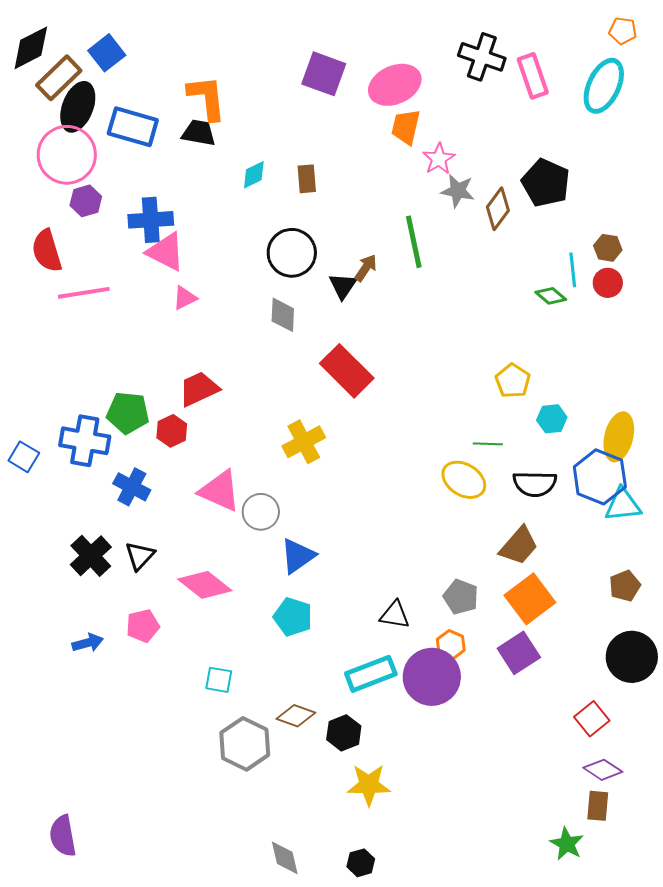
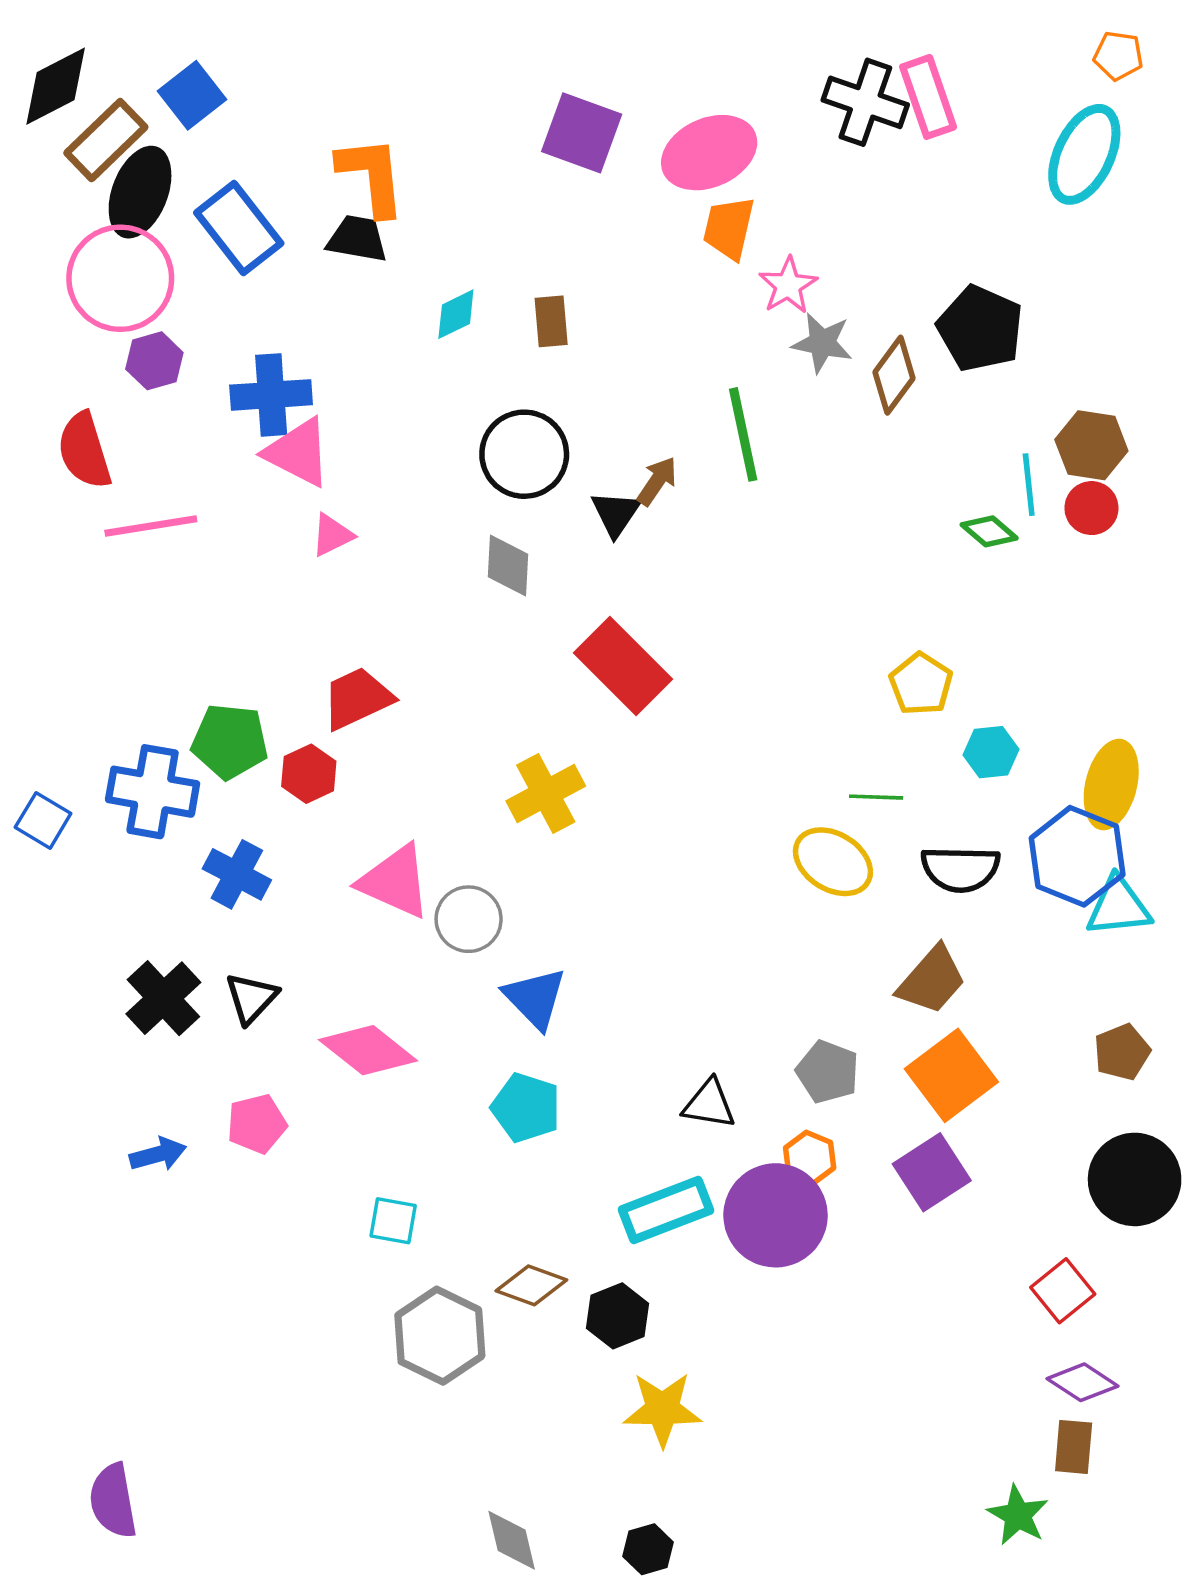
pink rectangle: (533, 76) -> (928, 97), moved
blue rectangle: (133, 127) -> (239, 228), turned 36
brown hexagon: (608, 248) -> (1091, 445), size x1.4
blue triangle: (298, 556) -> (535, 998), turned -39

